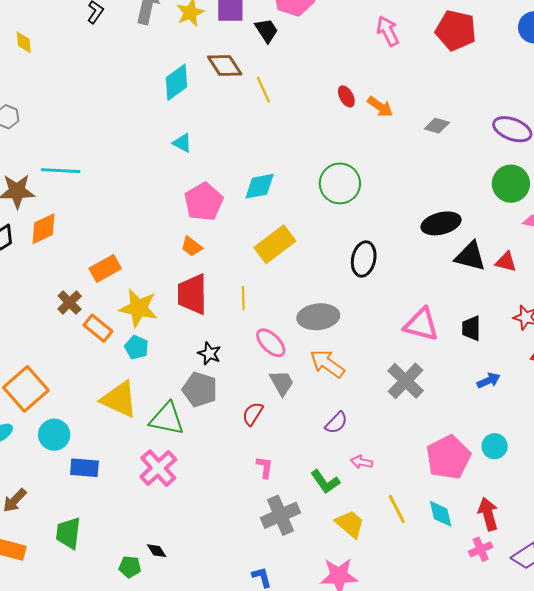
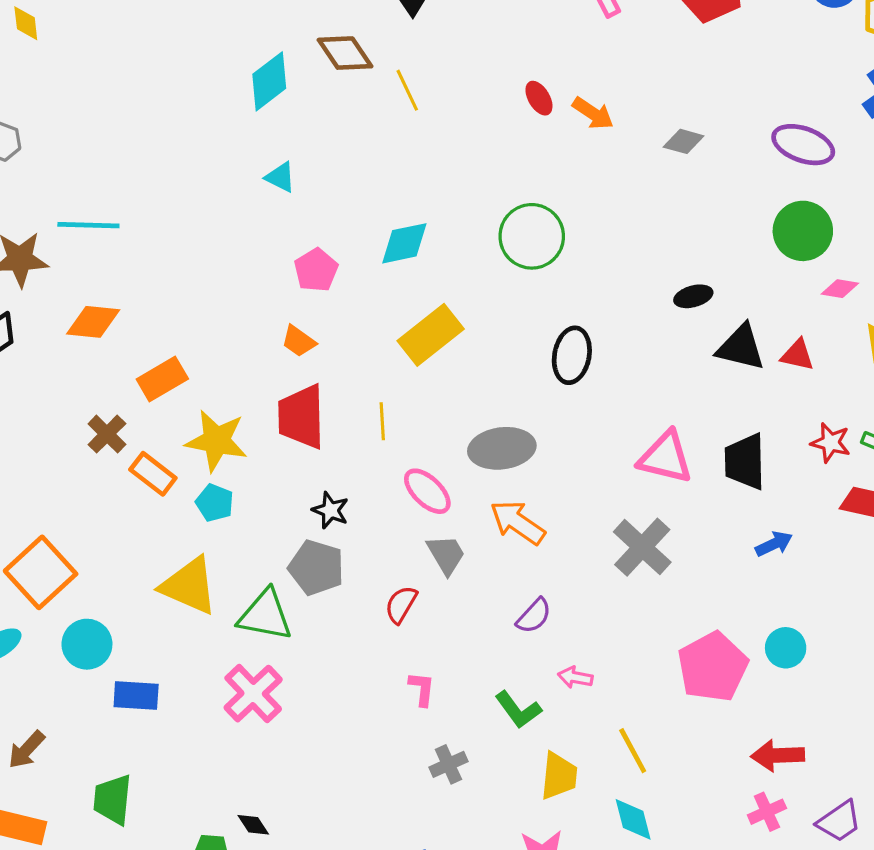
pink pentagon: (204, 202) -> (316, 270), size x0.7
black ellipse: (441, 223) -> (693, 296), size x0.6
orange diamond: (44, 229) -> (93, 322), moved, turned 32
black trapezoid: (471, 328) -> (745, 462), size x1.4
cyan diamond: (441, 514) -> (633, 819), moved
red arrow: (488, 514) -> (778, 756), turned -76
gray cross: (280, 515) -> (448, 764), size x0.6
yellow trapezoid: (350, 524) -> (559, 776), turned 56

